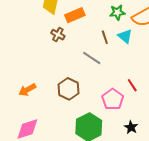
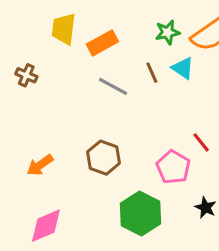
brown cross: (58, 35) -> (26, 75), moved
gray line: (92, 58) -> (113, 86), moved

